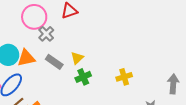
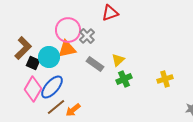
pink circle: (34, 17) -> (68, 30), moved
orange triangle: (26, 58) -> (67, 49), moved

